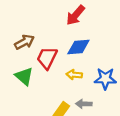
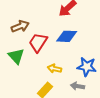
yellow arrow: (74, 75) -> (54, 69), moved
gray arrow: (84, 104) -> (77, 86), moved

